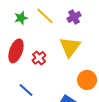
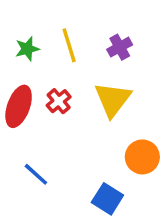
yellow line: (45, 16) -> (69, 45), turned 30
red cross: (39, 58) -> (59, 101), moved

